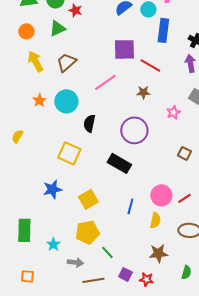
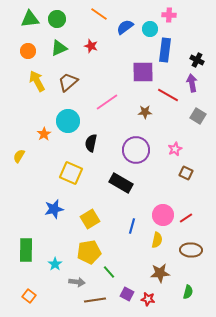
red star: (75, 10) -> (91, 46), moved
purple square: (124, 49) -> (143, 72), moved
red line: (150, 65) -> (168, 95), moved
orange star: (39, 100) -> (44, 134), moved
pink star: (173, 112) -> (175, 149), moved
orange square: (27, 276) -> (29, 296), turned 32

